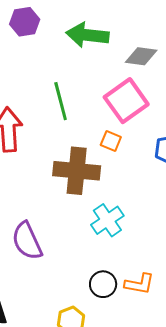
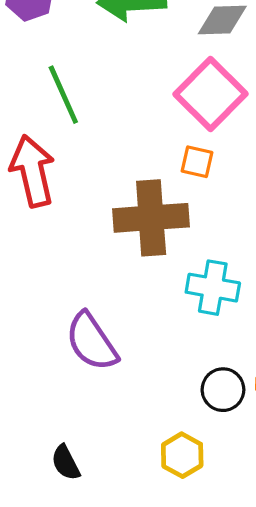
green line: (61, 101) -> (63, 95), moved
cyan cross: (107, 220) -> (213, 288), turned -36

